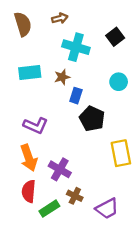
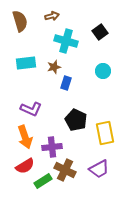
black pentagon: (92, 119) -> (76, 120), moved
purple cross: (60, 169) -> (52, 147), turned -36
red semicircle: (29, 191) -> (25, 166), turned -126
brown cross: (75, 196) -> (65, 170), size x1.5
purple trapezoid: (107, 209) -> (99, 169), moved

